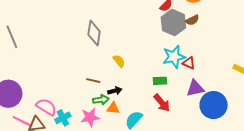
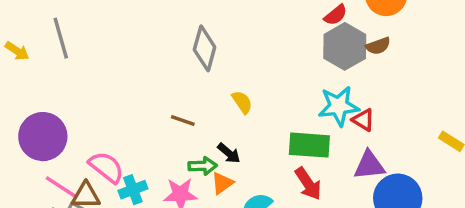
brown line: (93, 81) -> (183, 121), moved
green rectangle: (160, 81) -> (309, 145), size x1.6
black arrow: (115, 91) -> (229, 153), turned 48
orange triangle: (113, 108) -> (222, 183), turned -48

